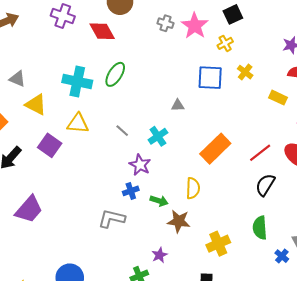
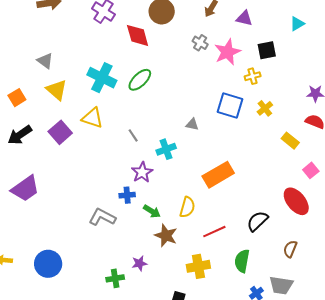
red line: (260, 153) -> (214, 232), moved

